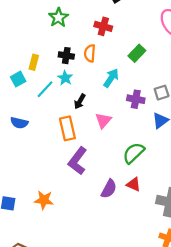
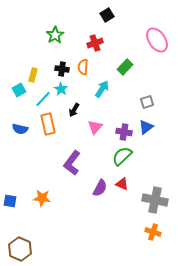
red cross: (103, 26) -> (95, 43), turned -35
purple cross: (136, 99) -> (124, 132), moved
orange rectangle: (67, 128) -> (48, 124), moved

